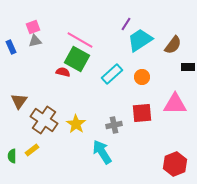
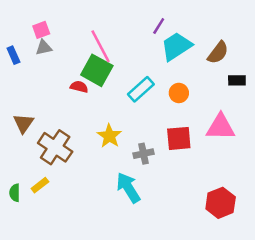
pink line: (80, 40) -> (101, 46), turned 32
yellow star: (76, 124) -> (109, 136), moved

